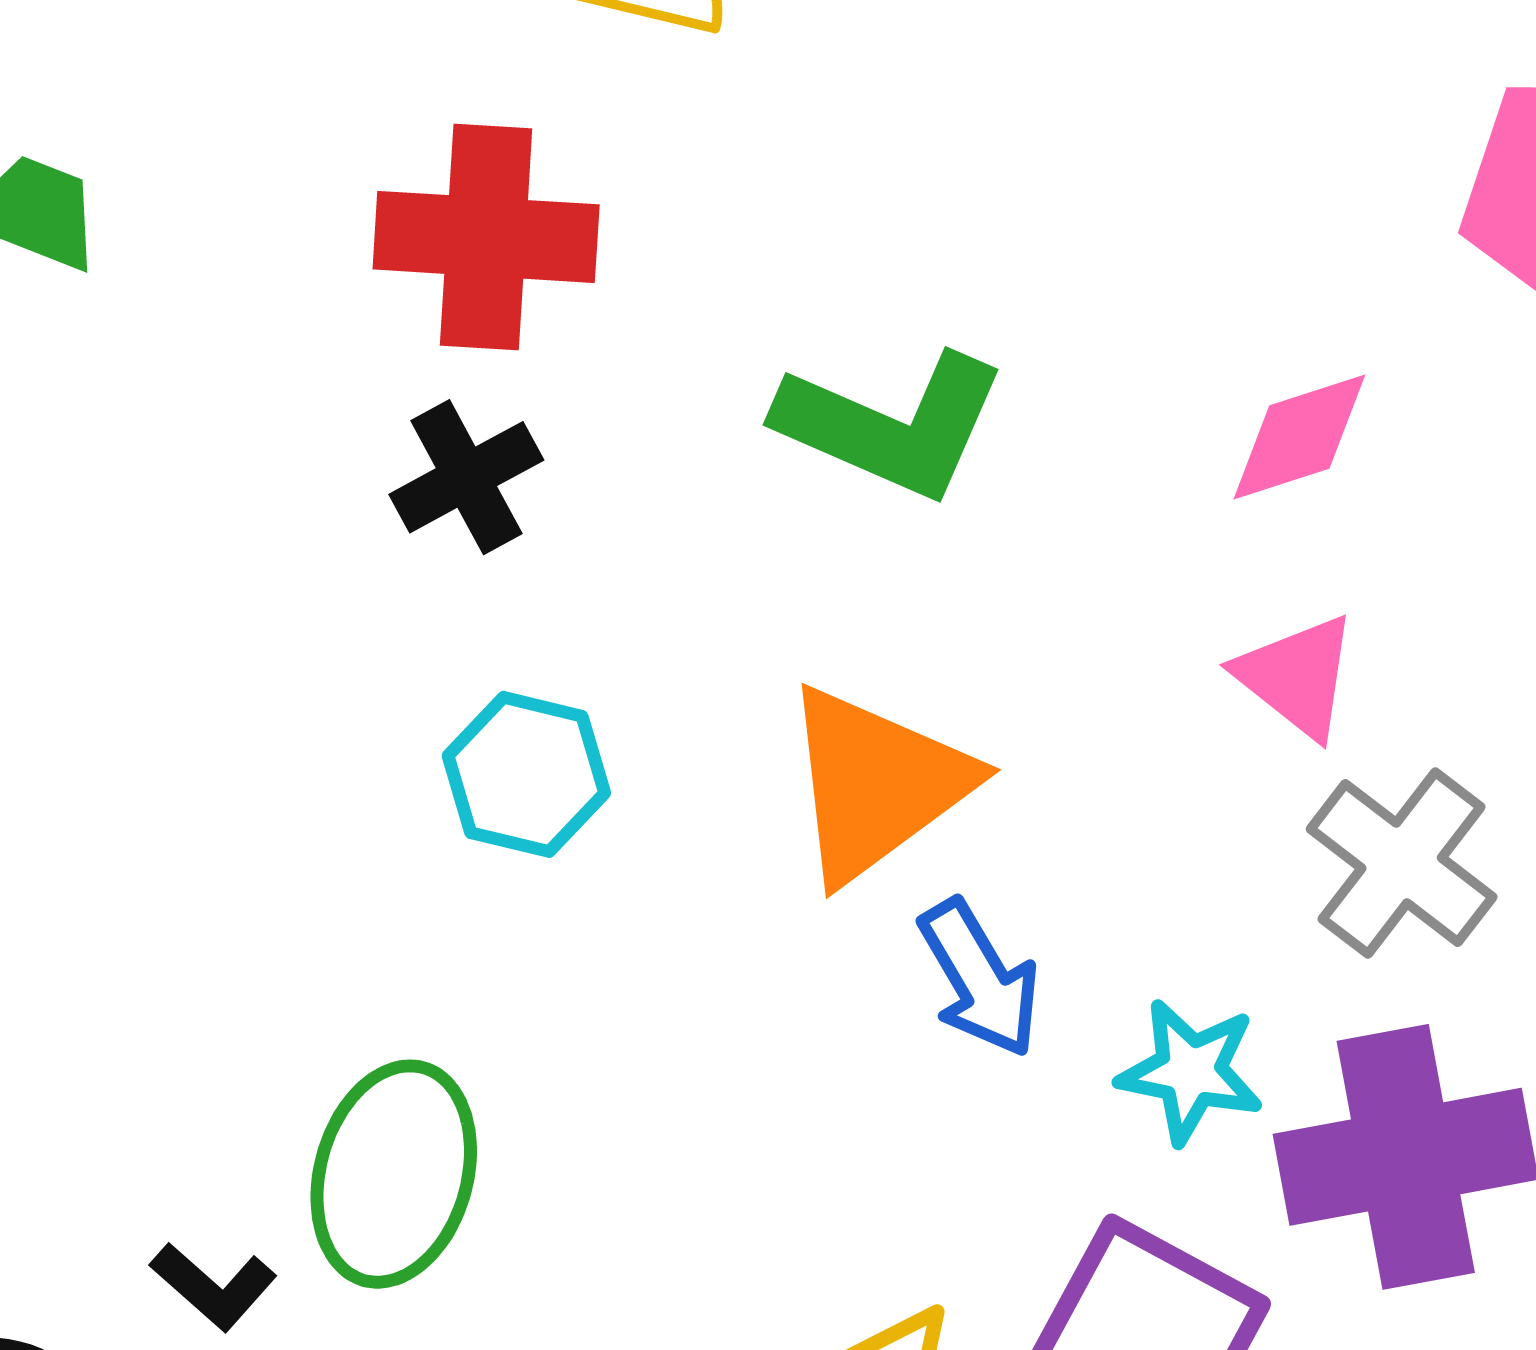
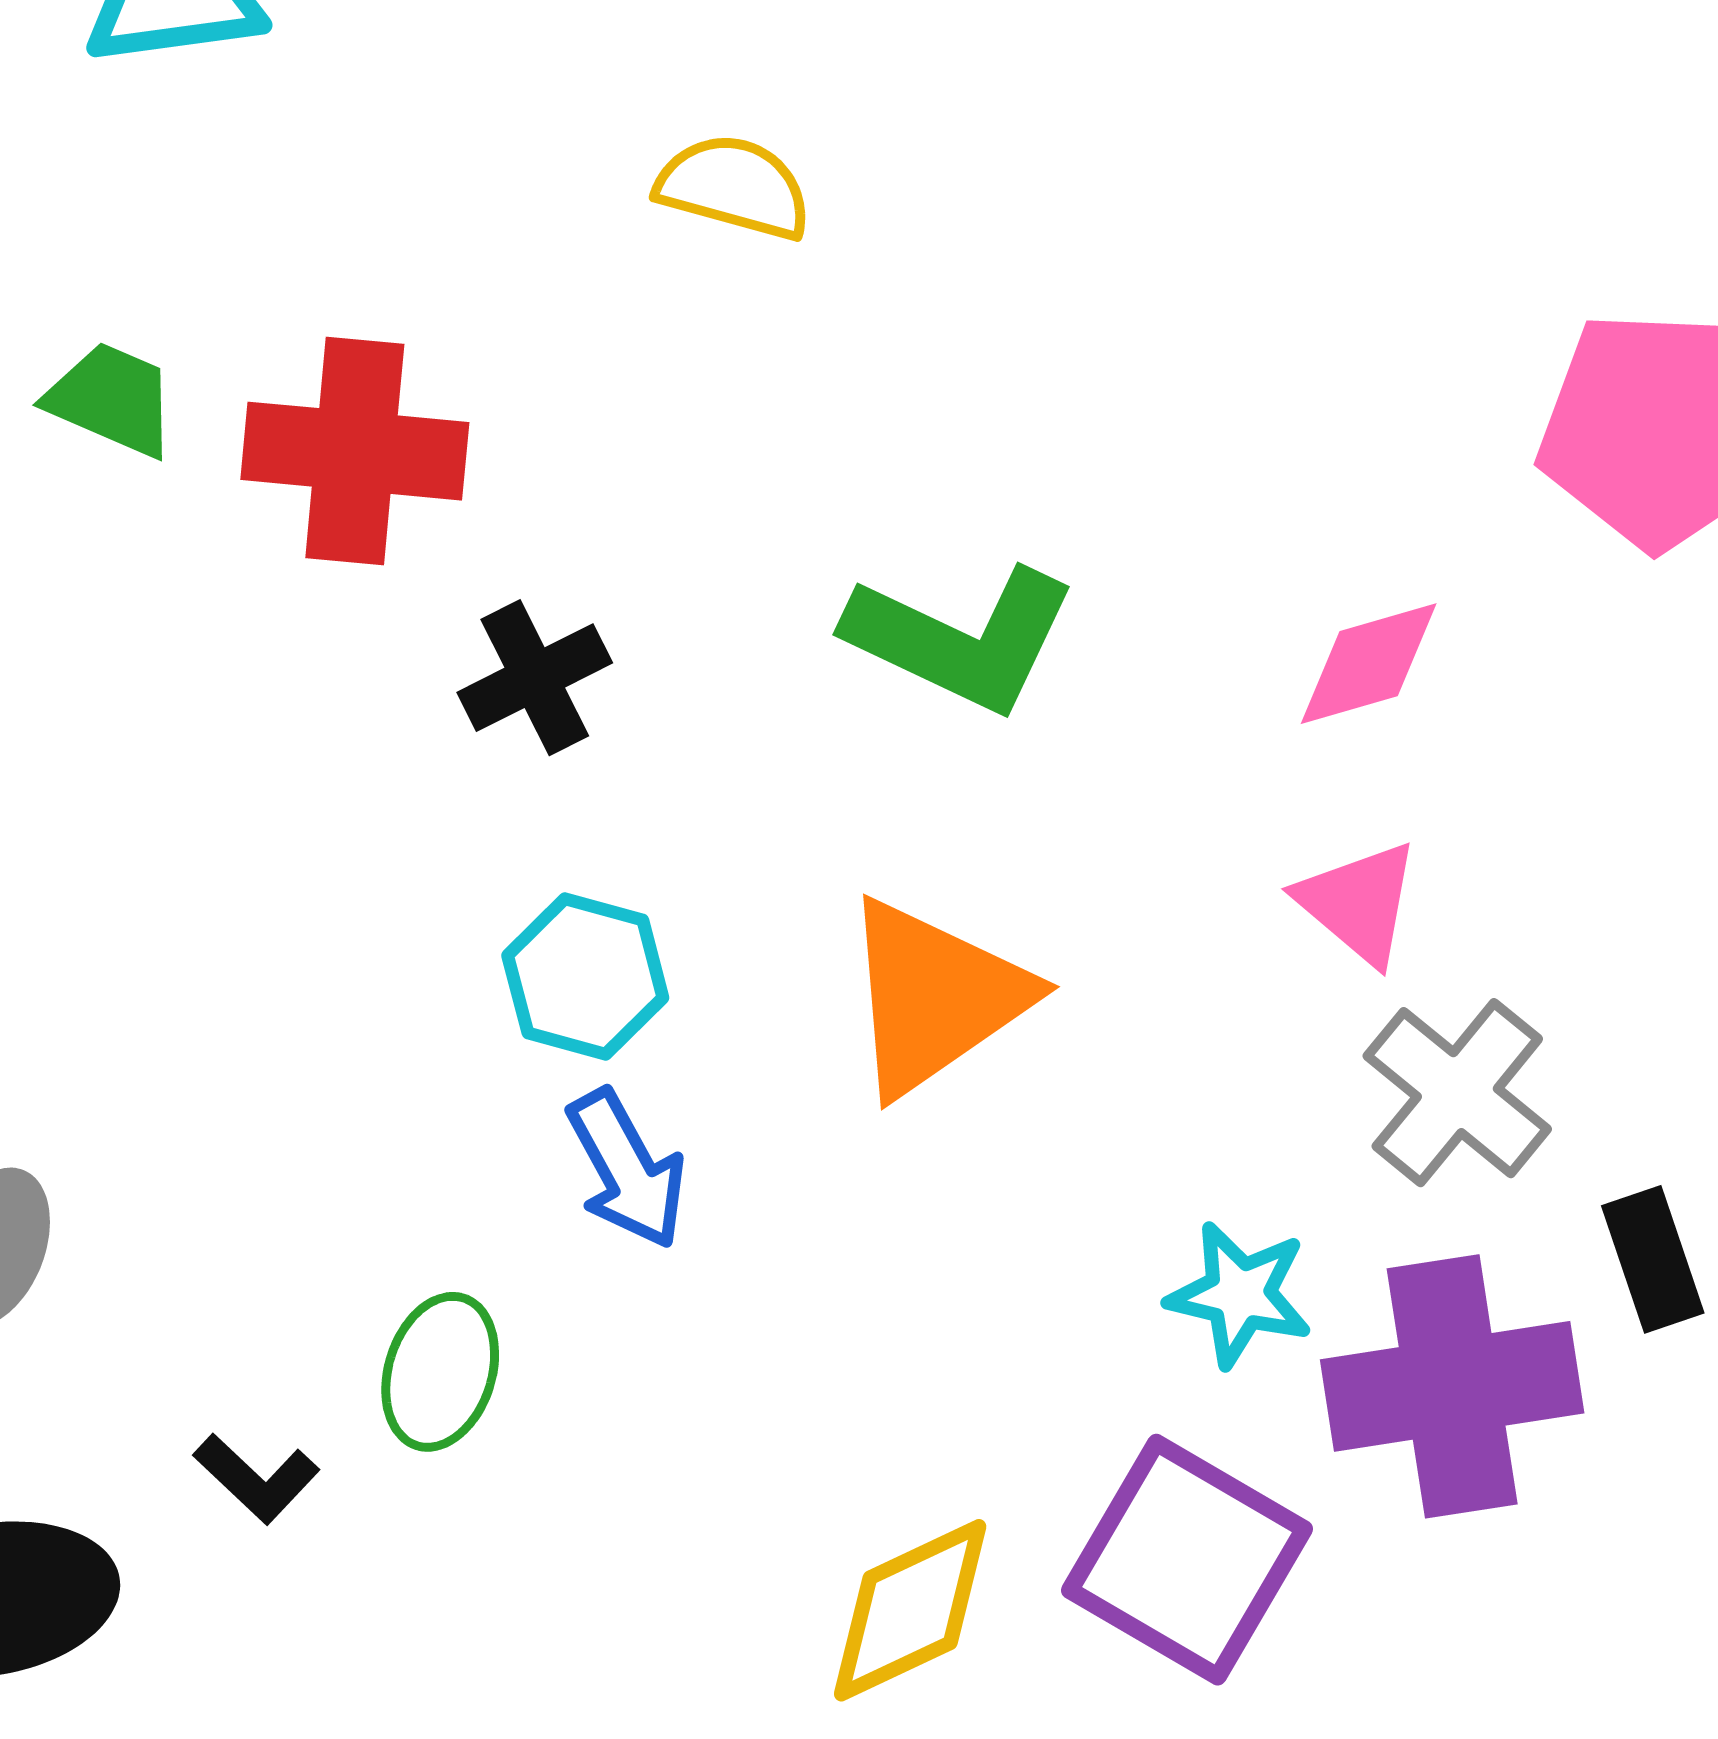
red cross: (486, 237) -> (355, 451), moved
blue arrow: (980, 978) -> (627, 1169), moved
green ellipse: (394, 1174) -> (440, 1372), size x0.7

